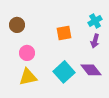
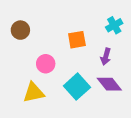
purple arrow: (95, 41) -> (106, 57), moved
pink circle: (27, 53) -> (46, 64), moved

